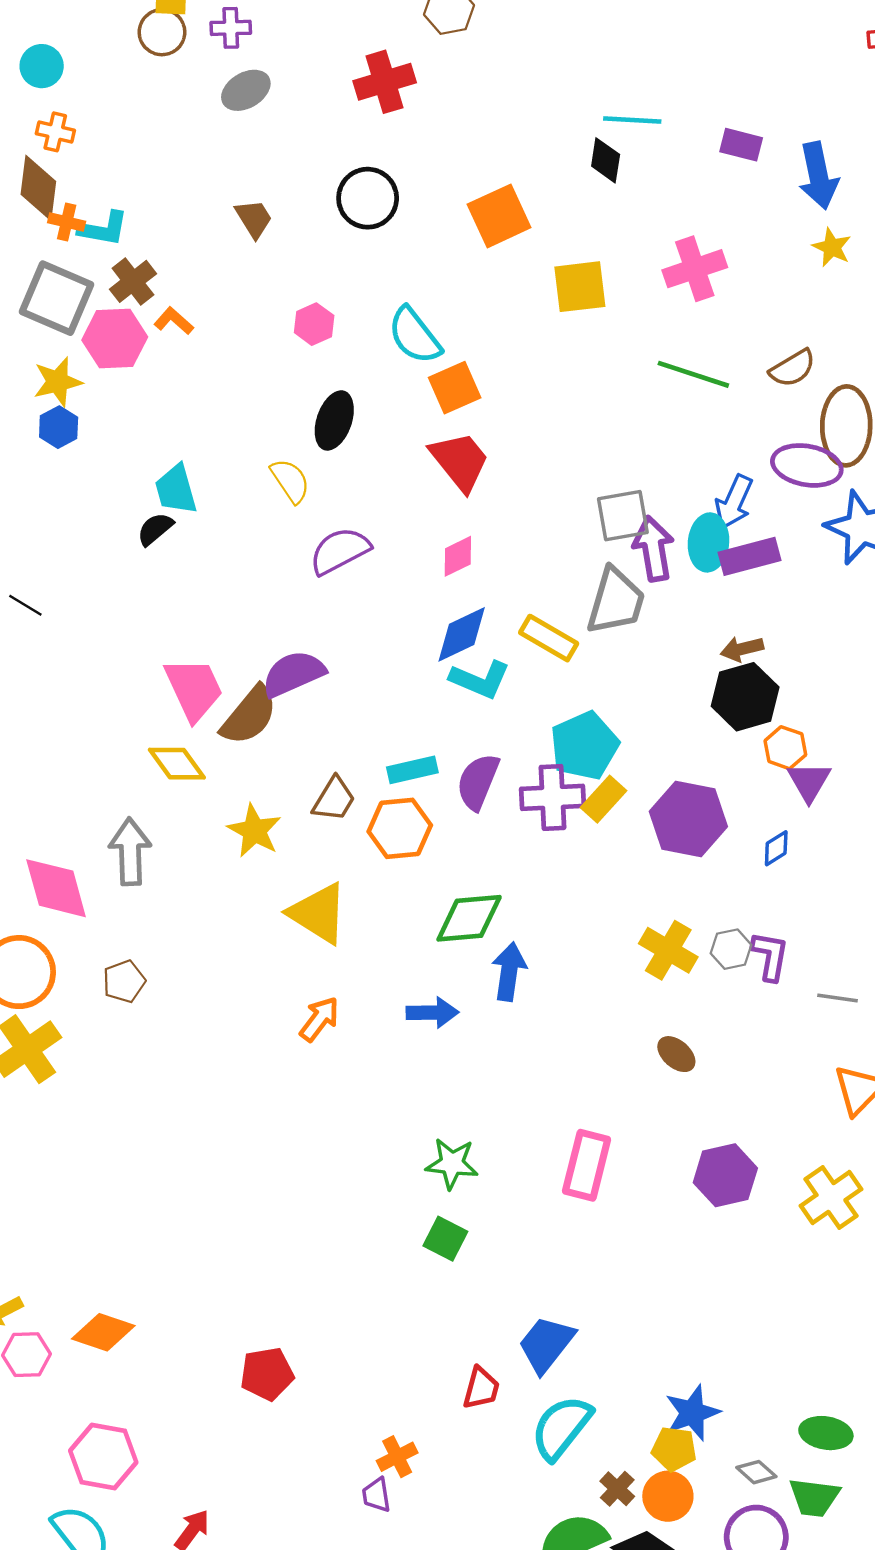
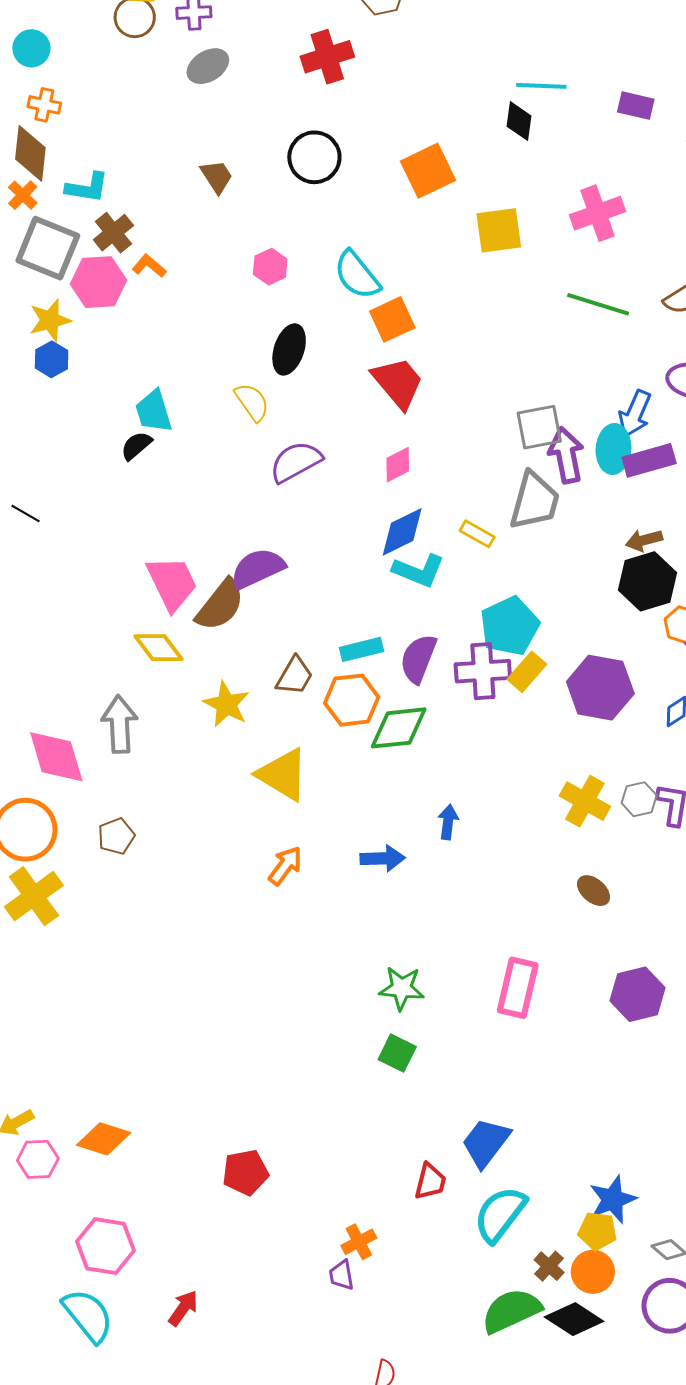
orange cross: (67, 222) -> (23, 195), moved, turned 32
yellow rectangle: (549, 638) -> (477, 534), size x0.7
green diamond: (469, 918) -> (399, 728), moved
blue arrow: (509, 972) -> (448, 822), size x0.7

